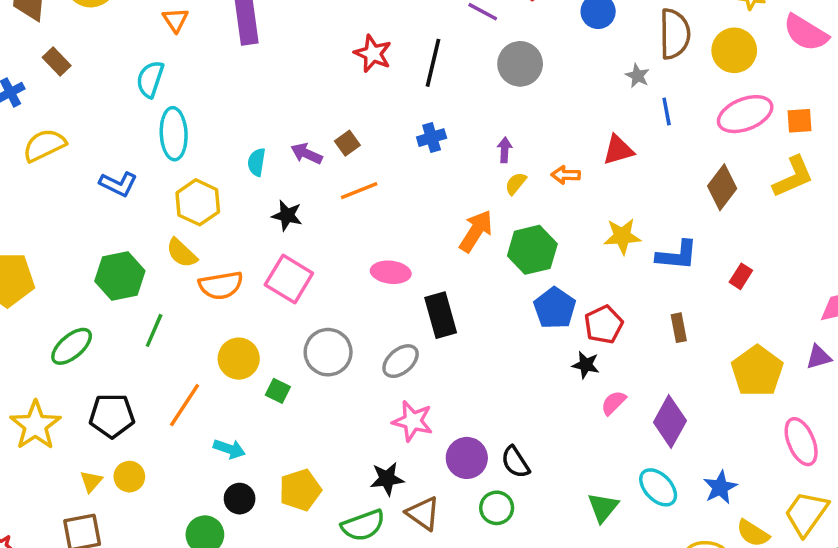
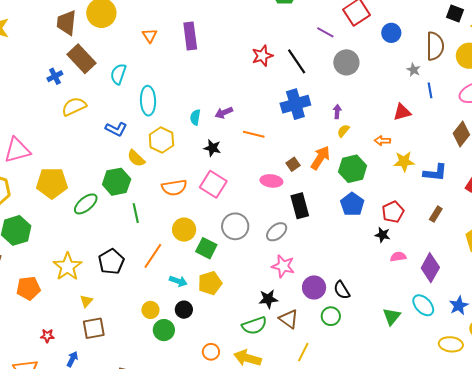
red star: (373, 54) -> (262, 56), turned 30
brown rectangle: (57, 61) -> (81, 59), size x1.8
black line: (433, 63) -> (297, 61), turned -48
cyan semicircle: (150, 79) -> (118, 74), moved
blue cross: (432, 138) -> (295, 104), size x1.8
brown square: (347, 143) -> (293, 164), moved
purple arrow: (307, 154) -> (224, 113), turned -48
orange arrow: (566, 175) -> (382, 141), moved
orange line: (359, 191) -> (254, 134), turned 35
yellow semicircle: (182, 253) -> (136, 158), moved
blue pentagon: (555, 308) -> (352, 204), moved
brown rectangle: (679, 328) -> (436, 214), turned 42
green line: (154, 330) -> (136, 213), turned -36
green ellipse: (72, 346) -> (86, 204), moved
green square: (278, 391) -> (206, 248), size x1.5
pink semicircle: (613, 403) -> (398, 257), turned 35
black pentagon: (112, 416) -> (111, 262), turned -30
yellow circle: (129, 477) -> (150, 310), moved
yellow triangle: (91, 481) -> (86, 301), moved
yellow pentagon: (300, 490) -> (210, 283), moved

